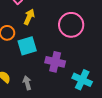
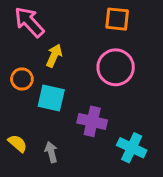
cyan square: (27, 46) -> (51, 98), turned 30

